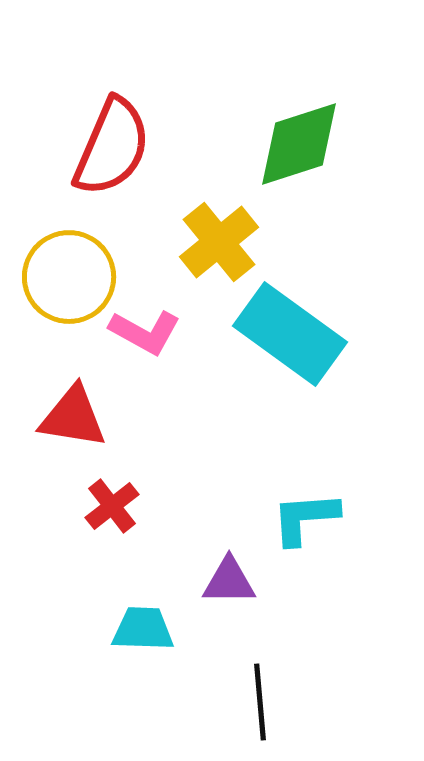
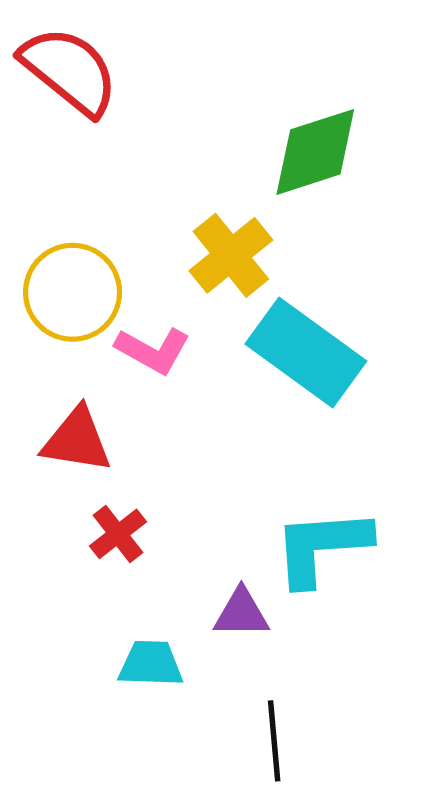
red semicircle: (112, 147) -> (69, 71), moved, turned -74
cyan L-shape: (305, 518) -> (322, 547), size x1.4

